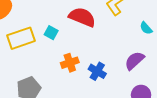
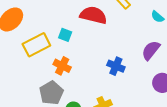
orange cross: (70, 63) -> (62, 66), moved, turned -36

